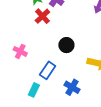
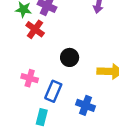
pink cross: (20, 51) -> (30, 78), moved

